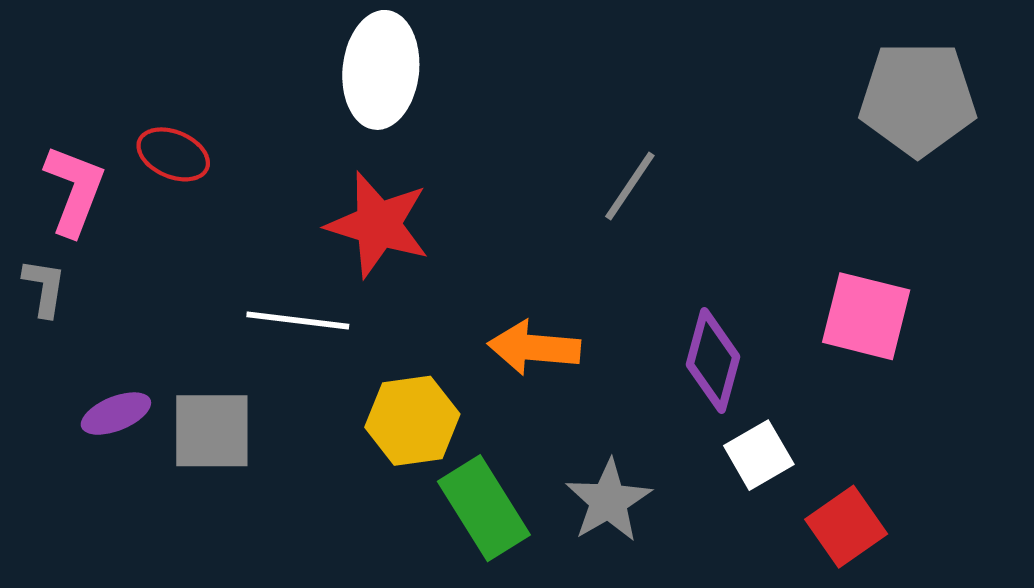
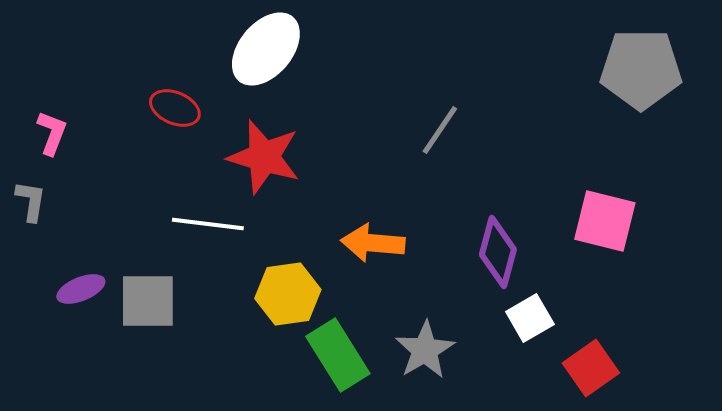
white ellipse: (381, 70) -> (266, 49), turned 34
red ellipse: (173, 154) -> (175, 108), moved
pink L-shape: (74, 190) -> (52, 133), size x0.7

